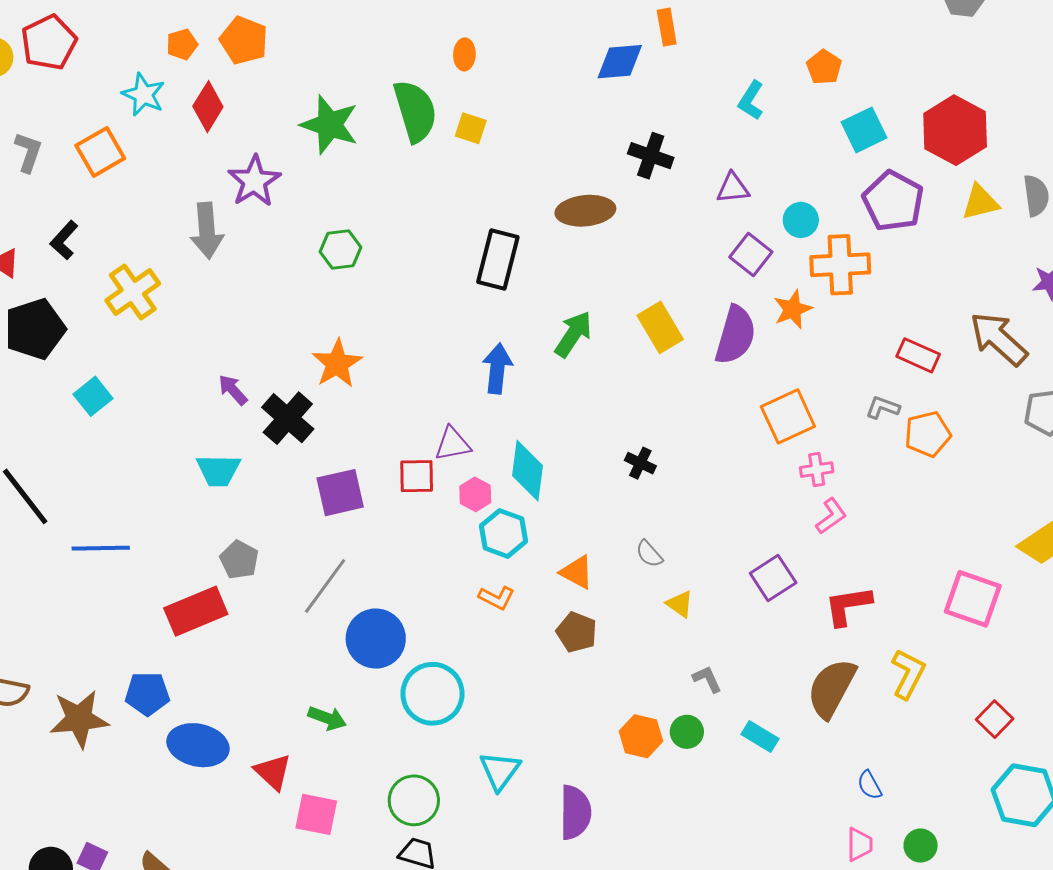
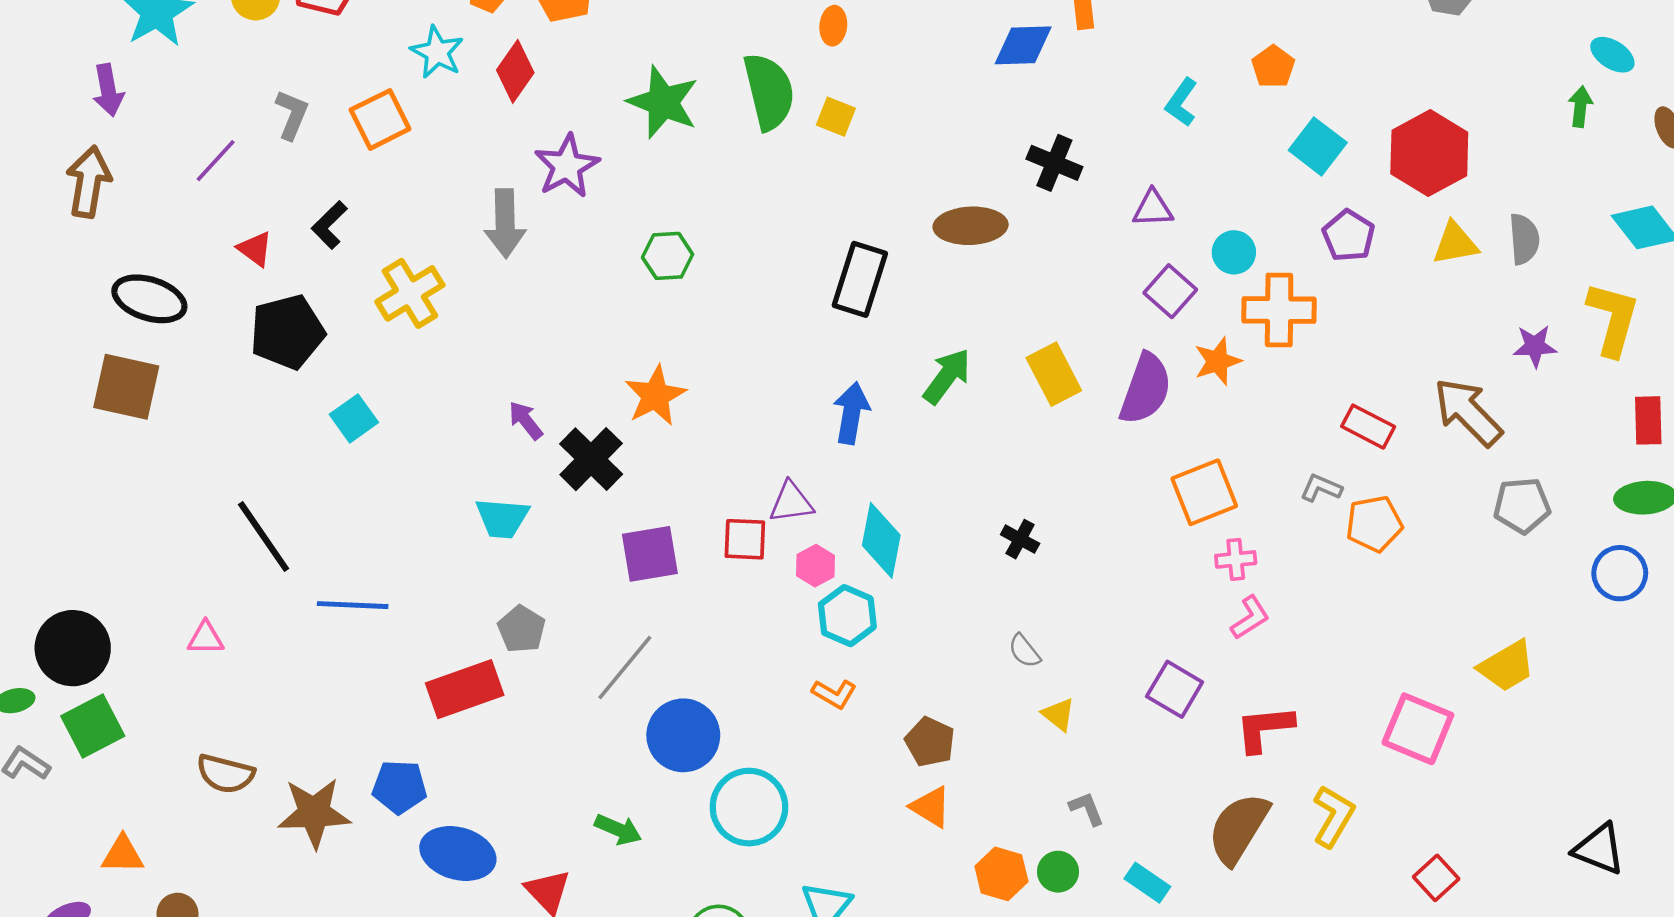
cyan square: (864, 130) -> (1318, 146), turned -30
purple pentagon: (893, 201) -> (1349, 236), size x0.7
orange triangle: (577, 572) -> (931, 807), moved
purple square: (773, 578) -> (1175, 689), turned -30

